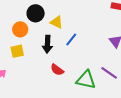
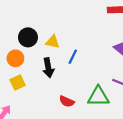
red semicircle: (57, 70) -> (67, 101), moved

